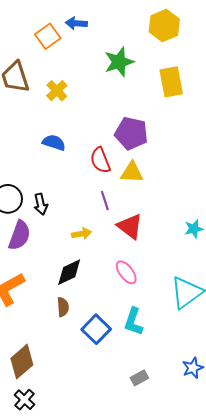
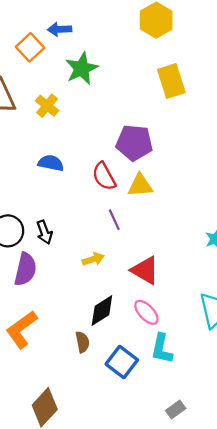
green star: (119, 62) -> (82, 68), moved
red triangle: (130, 226) -> (145, 270), moved
black diamond: (69, 272) -> (102, 310), moved
pink ellipse: (126, 272) -> (146, 312), moved

